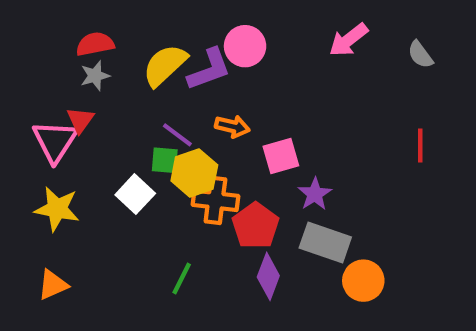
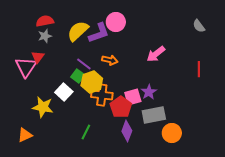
pink arrow: (349, 40) -> (156, 54), moved
pink square: (281, 156) -> (133, 97), moved
green square: (165, 160) -> (78, 76), turned 32
yellow star: (57, 209) -> (43, 107), moved
gray rectangle: (325, 243) -> (154, 115), turned -30

